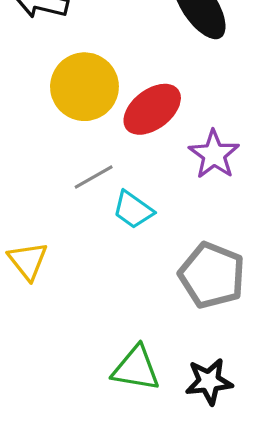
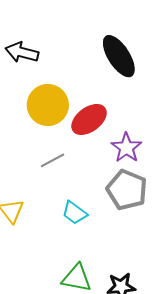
cyan trapezoid: (133, 210) -> (74, 213), moved
gray pentagon: (212, 275) -> (127, 190), moved

